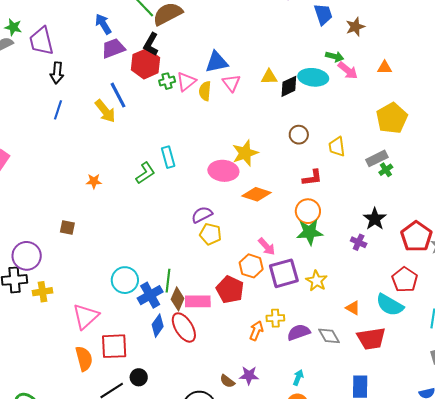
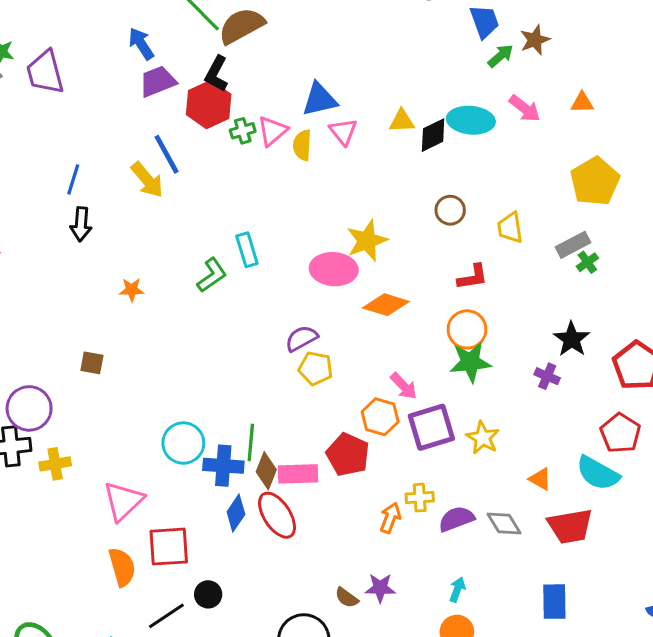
green arrow: (335, 57) -> (500, 56), moved, turned -54
black arrow: (57, 73) -> (81, 224), moved
blue cross: (150, 295) -> (223, 466), turned 35

